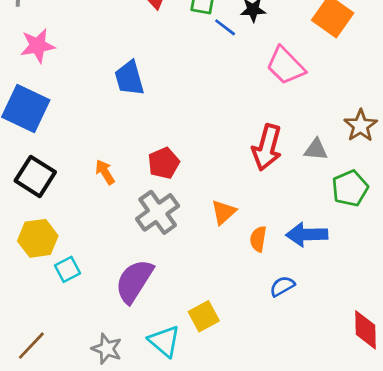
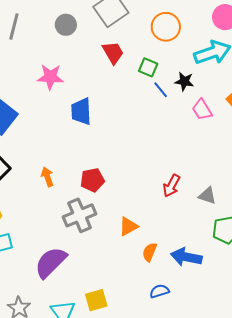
pink star: (38, 46) -> (50, 77), moved
pink trapezoid: (286, 66) -> (202, 110), moved, size x0.7
red arrow: (267, 147) -> (171, 186), size x0.7

